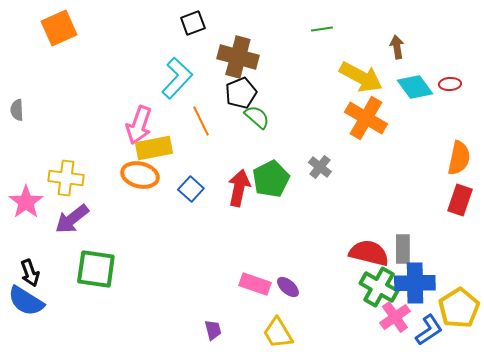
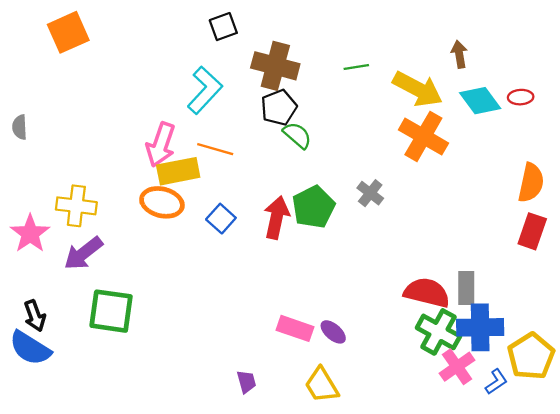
green line: (322, 29) -> (356, 67), moved
orange line: (201, 121) -> (215, 149), moved, turned -48
blue L-shape: (429, 330) -> (496, 382), size x0.7

